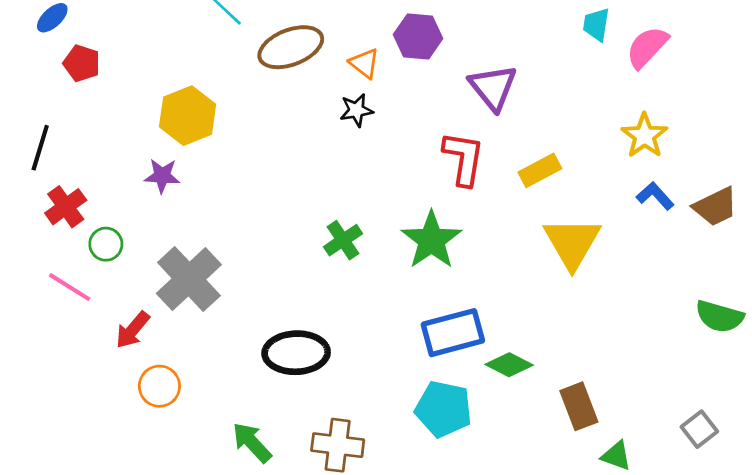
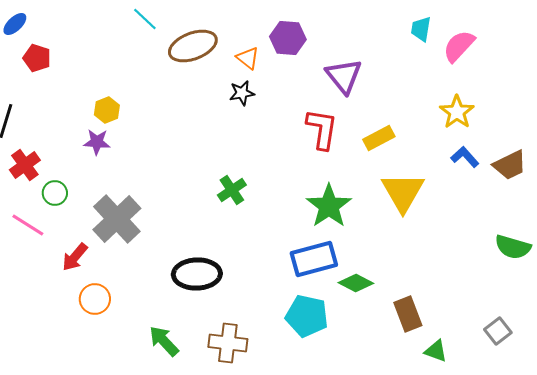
yellow hexagon: (188, 116) -> (107, 110), moved, size x0.6
green star: (431, 240) -> (329, 206), moved

